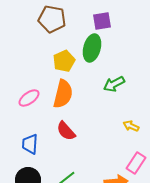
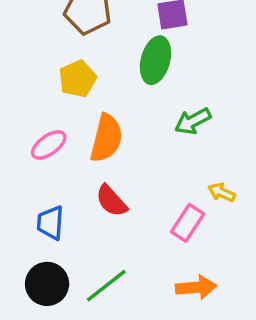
yellow pentagon: (64, 61) -> (78, 79), moved
pink rectangle: (136, 163) -> (188, 223), moved

